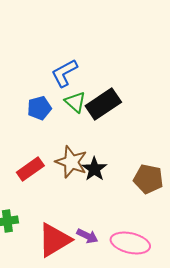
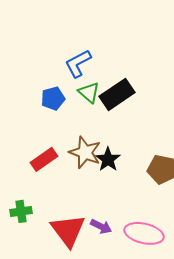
red triangle: (54, 240) -> (68, 230), turned -36

